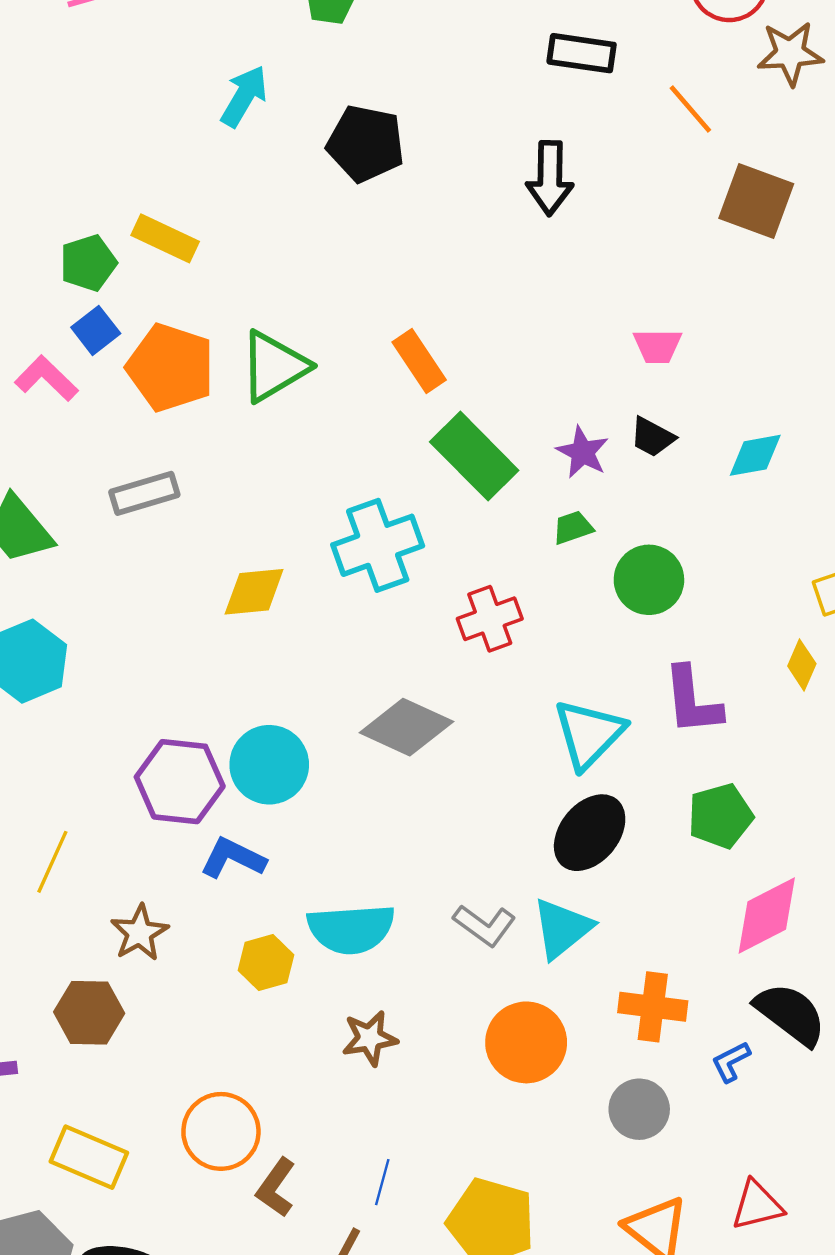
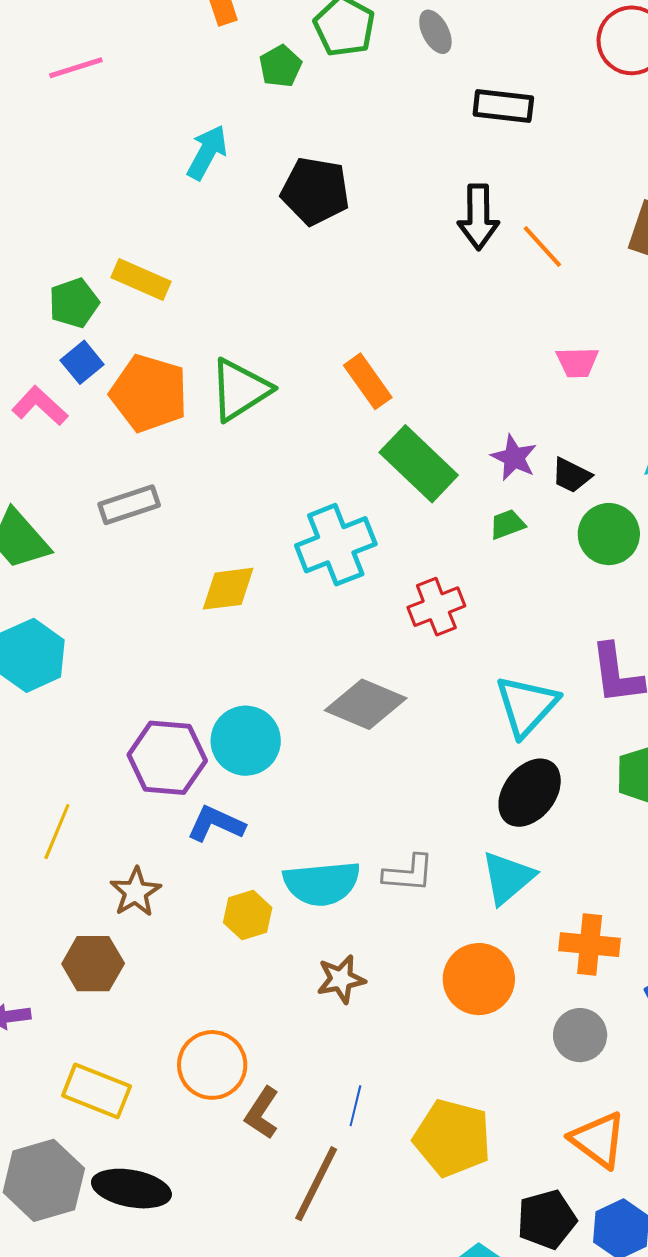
orange line: (690, 109) -> (542, 247), moved
black trapezoid: (652, 437) -> (571, 475), moved
green circle: (649, 580) -> (609, 534), moved
gray L-shape: (485, 925) -> (409, 873), moved, turned -30

